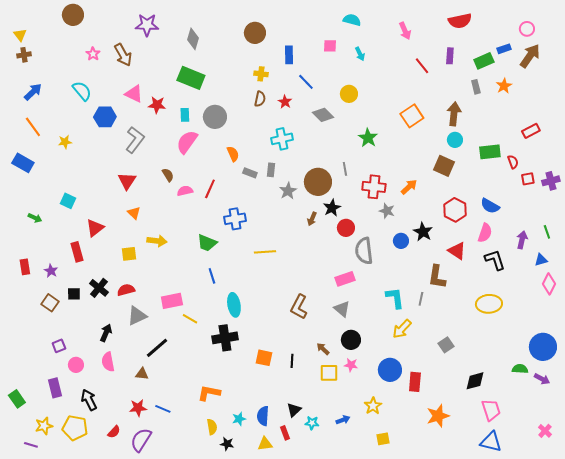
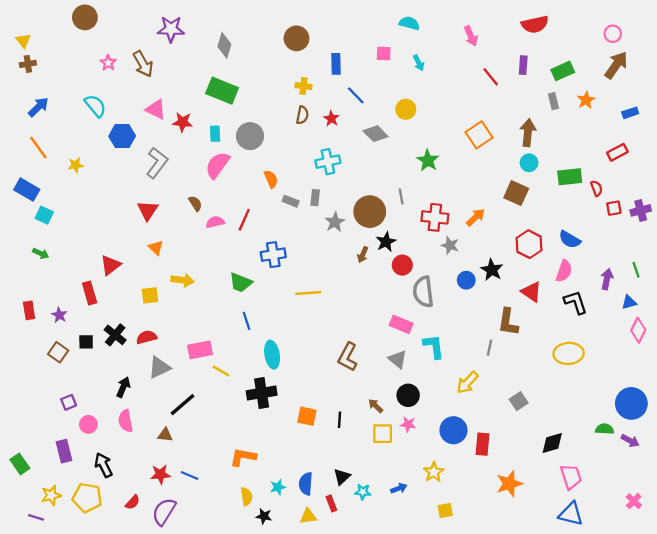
blue rectangle: (504, 49) -> (630, 113), moved
cyan square: (68, 201) -> (44, 215), moved
pink rectangle: (345, 279) -> (401, 324), turned 42
cyan L-shape: (395, 298) -> (434, 346), moved

